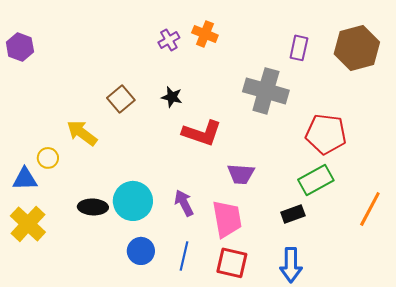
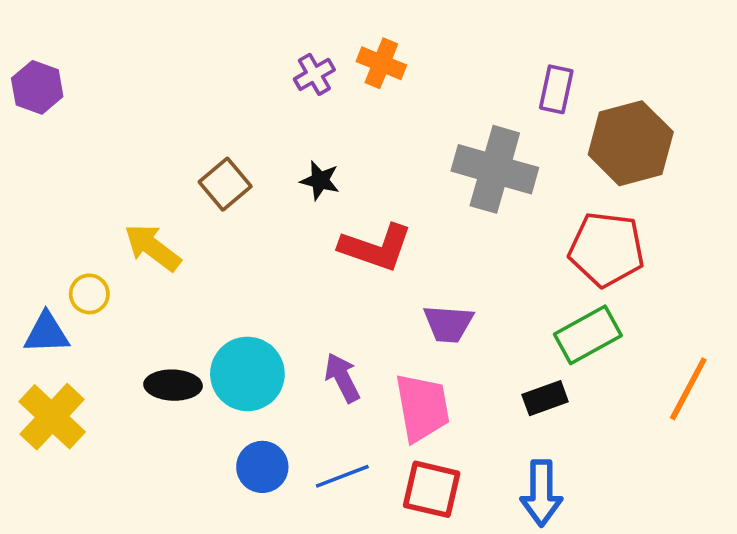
brown hexagon: (357, 48) -> (631, 143), moved
blue line: (184, 256) -> (342, 476), turned 56

